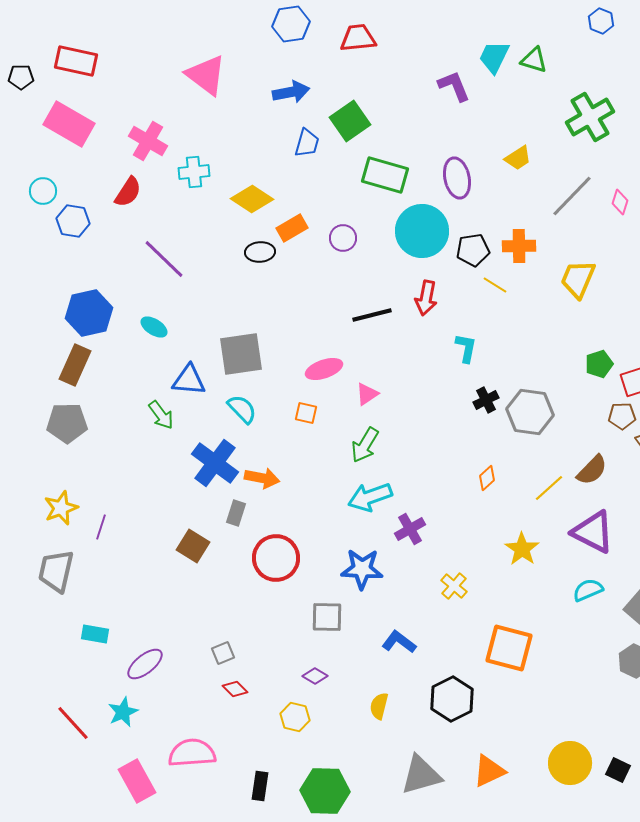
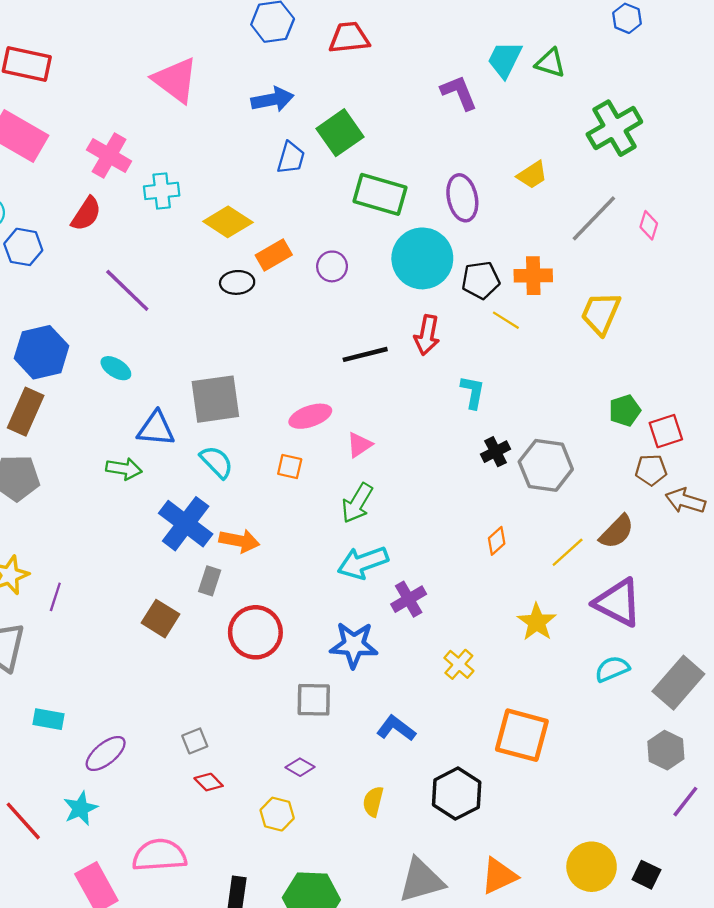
green arrow: (161, 415) -> (124, 469), turned -44

